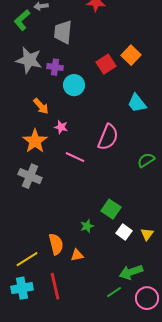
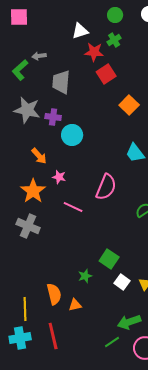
red square: (106, 64) -> (106, 74), moved
yellow line: (27, 259) -> (25, 309), turned -60

